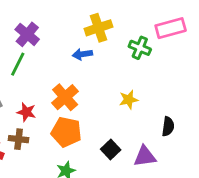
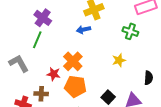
green cross: (140, 48) -> (130, 31), moved
red star: (26, 112) -> (54, 74), moved

